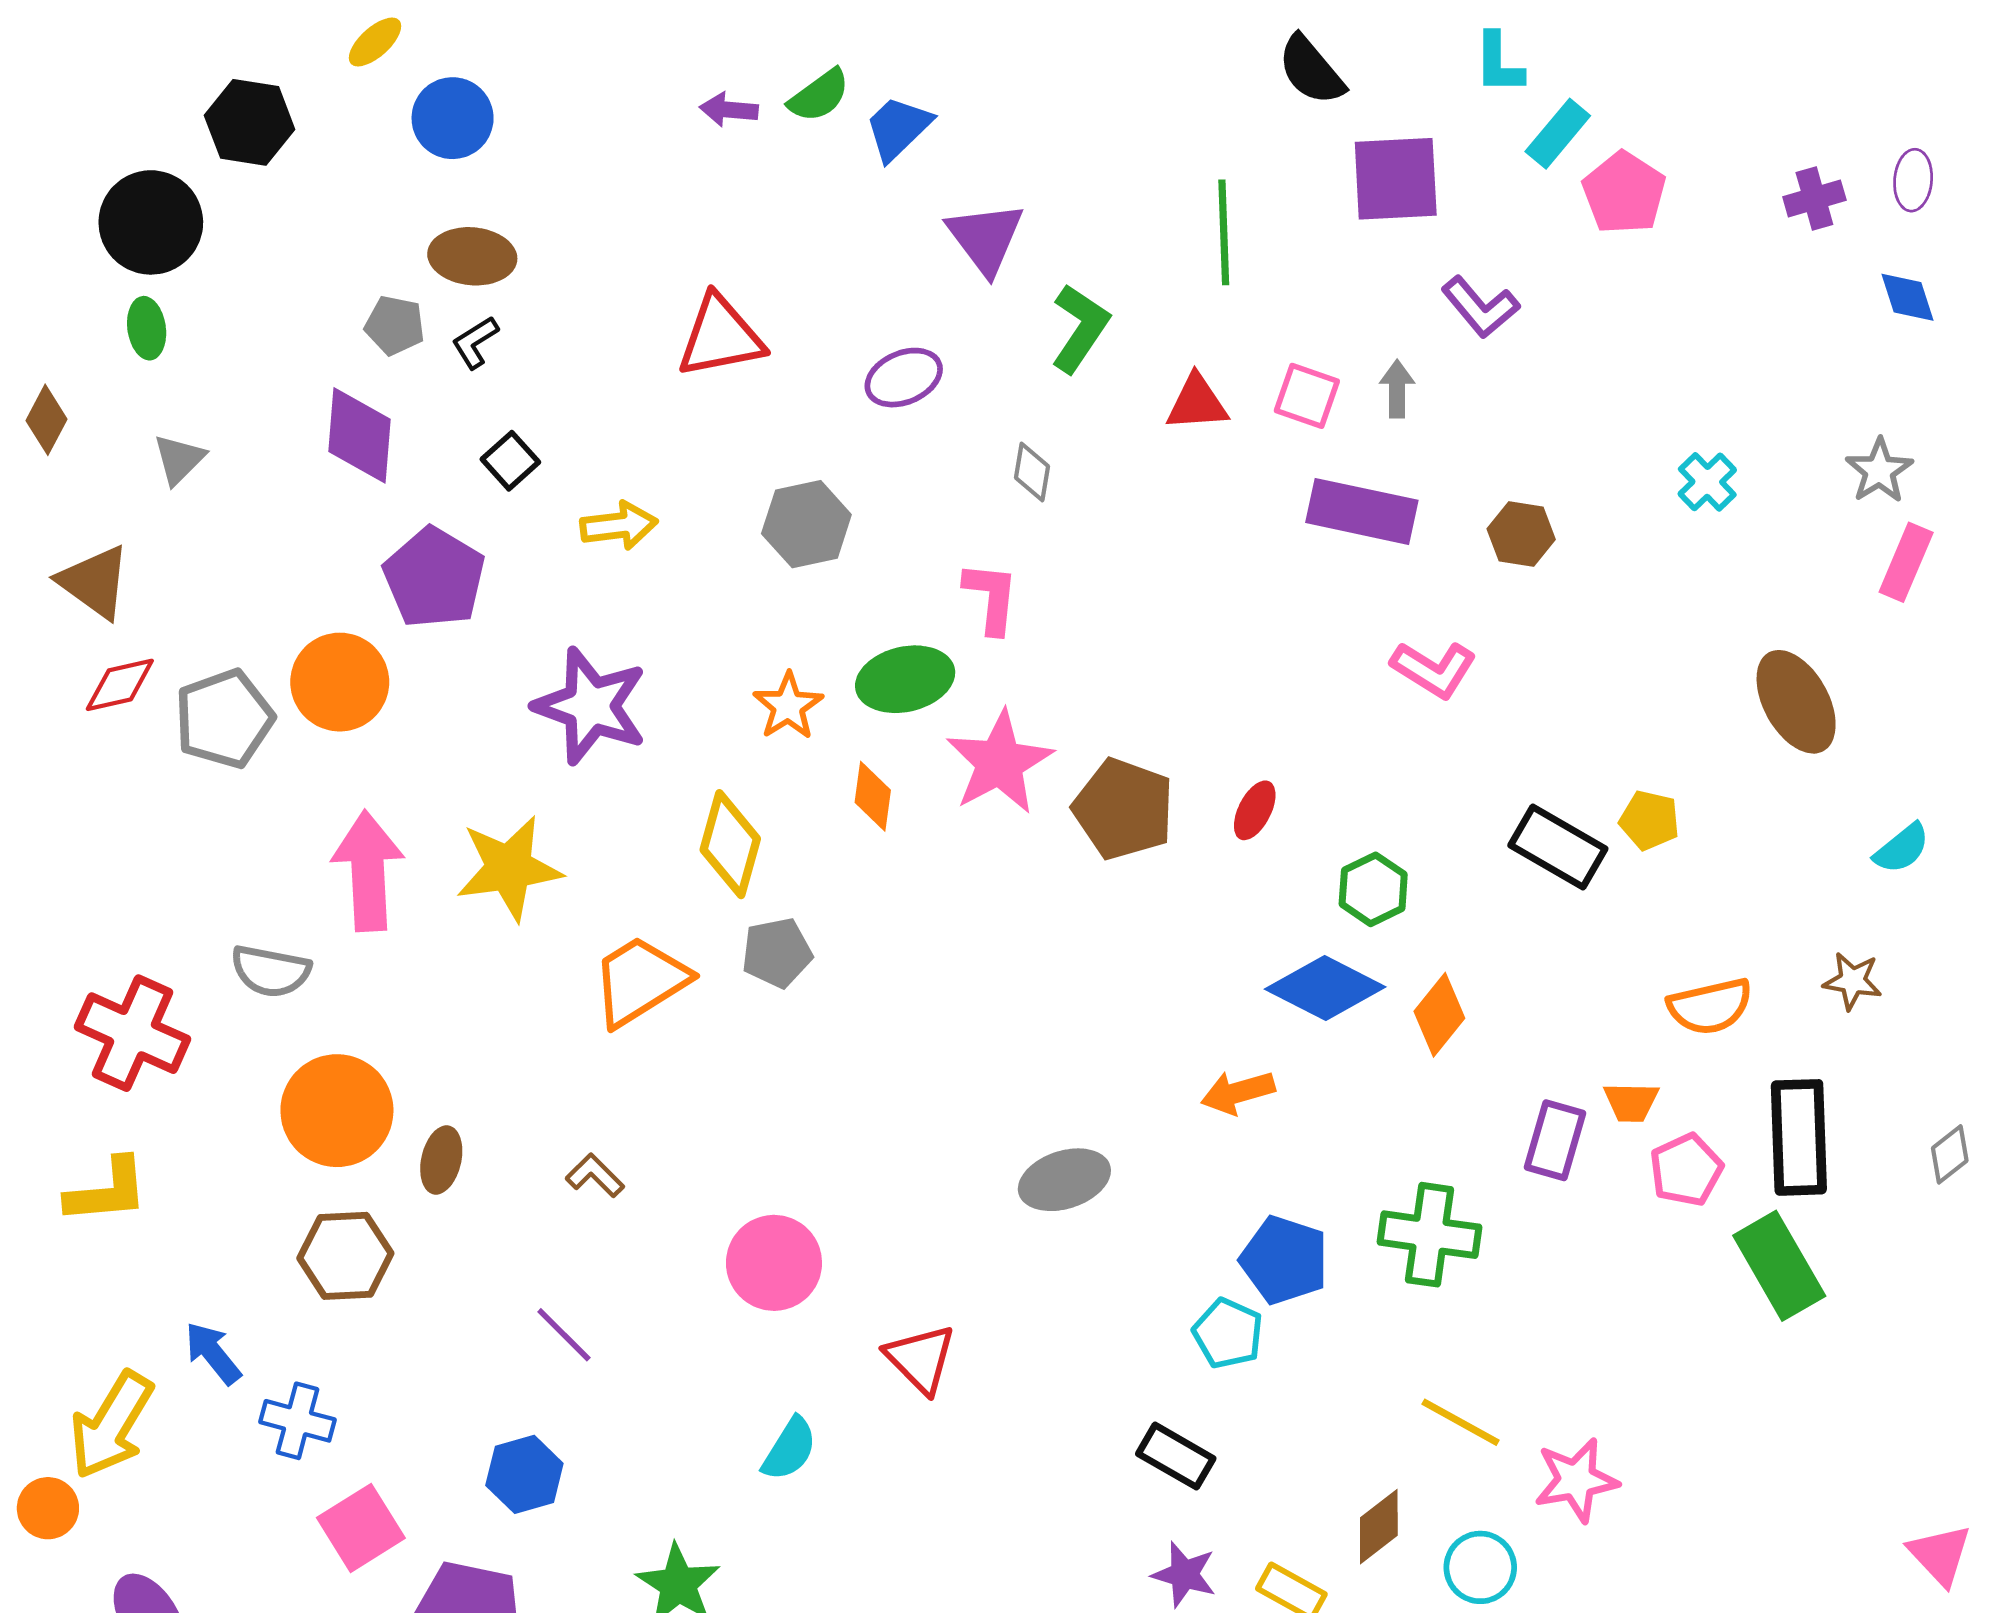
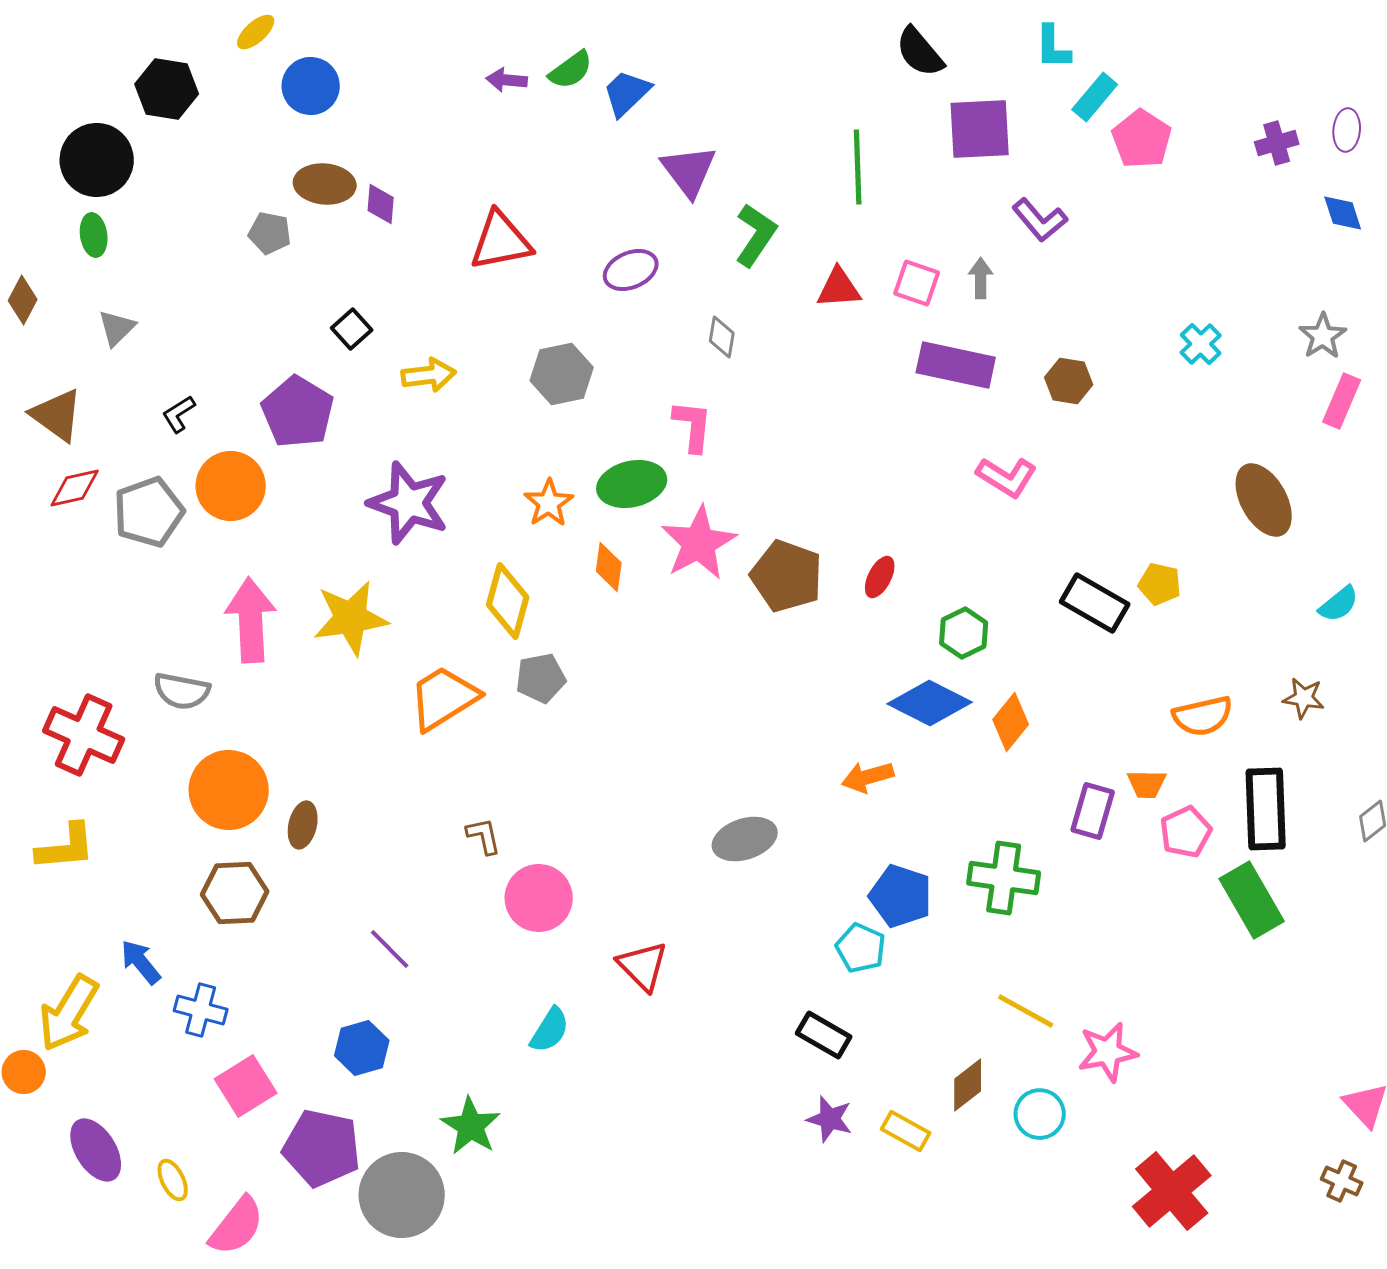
black L-shape: (475, 342) -> (179, 414), moved
purple diamond: (359, 435) -> (381, 204), moved, size x0.6
brown L-shape: (595, 1175) -> (484, 836), moved, turned 33

